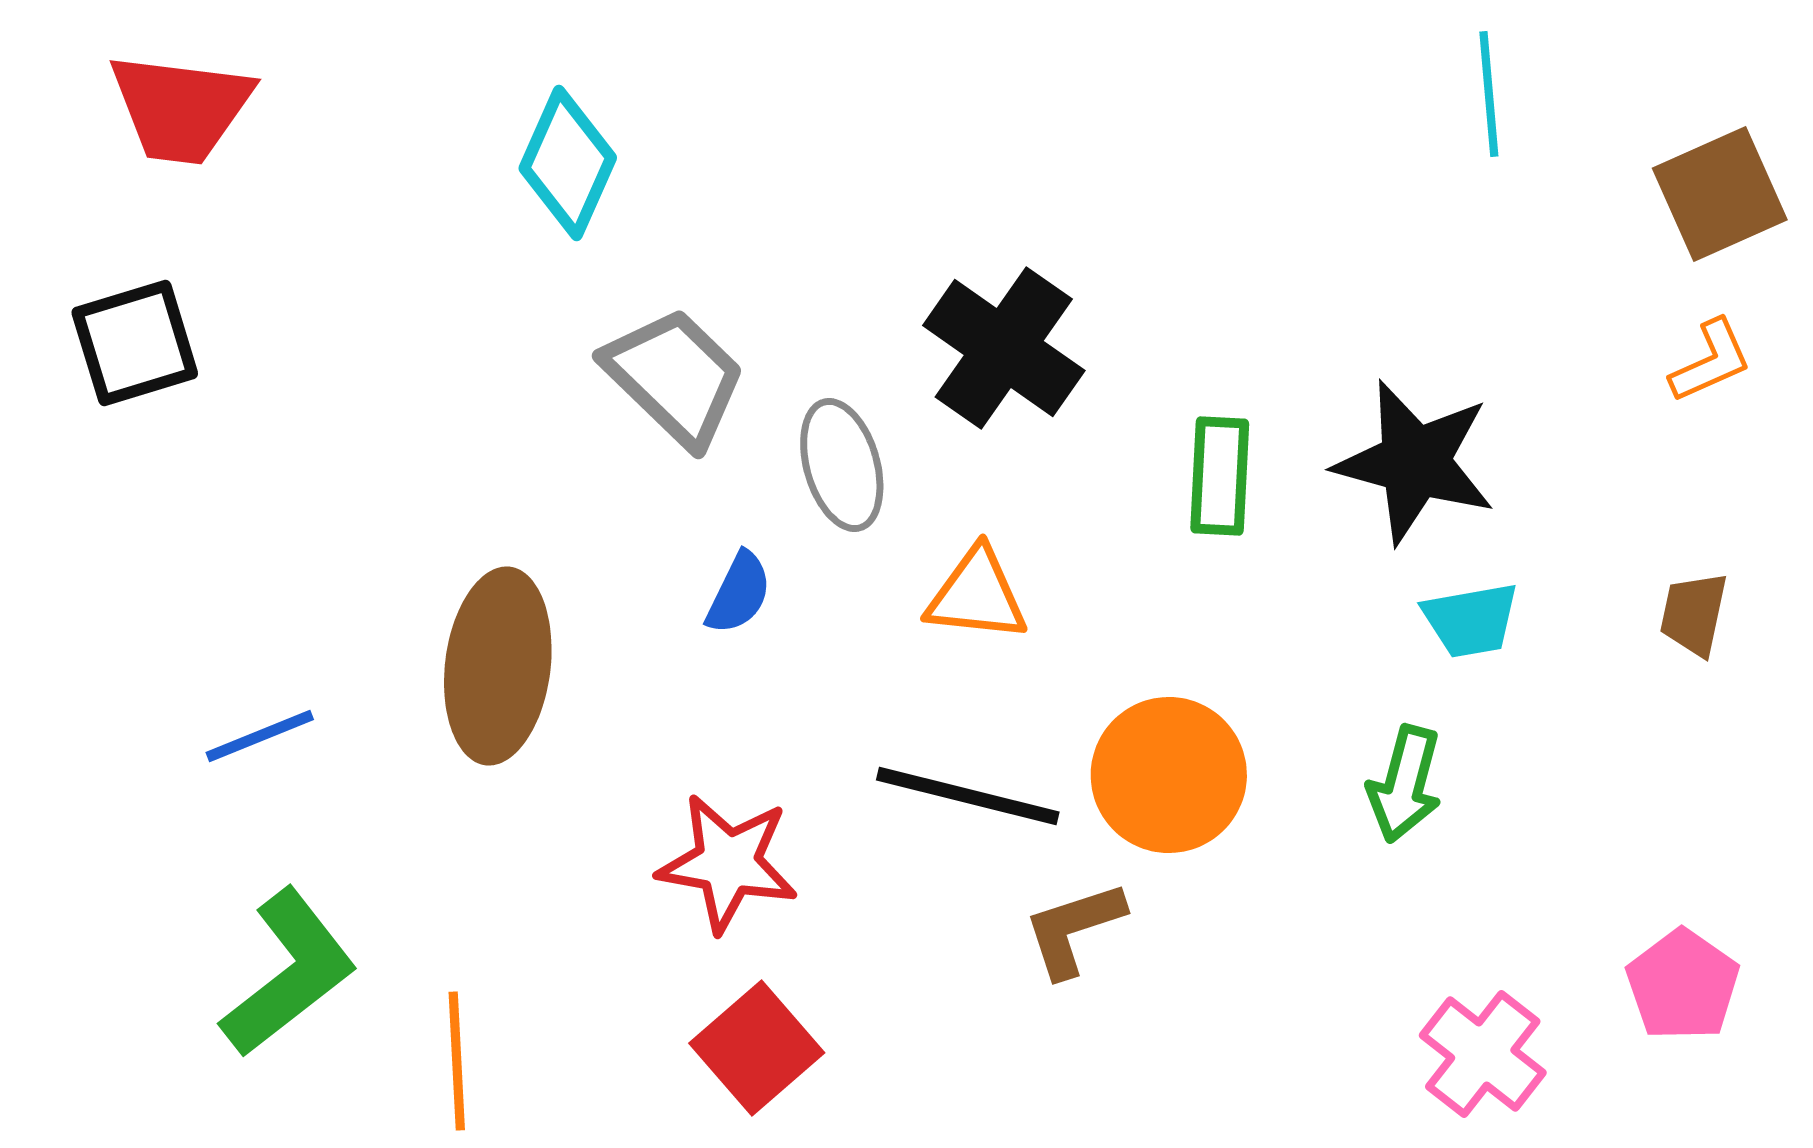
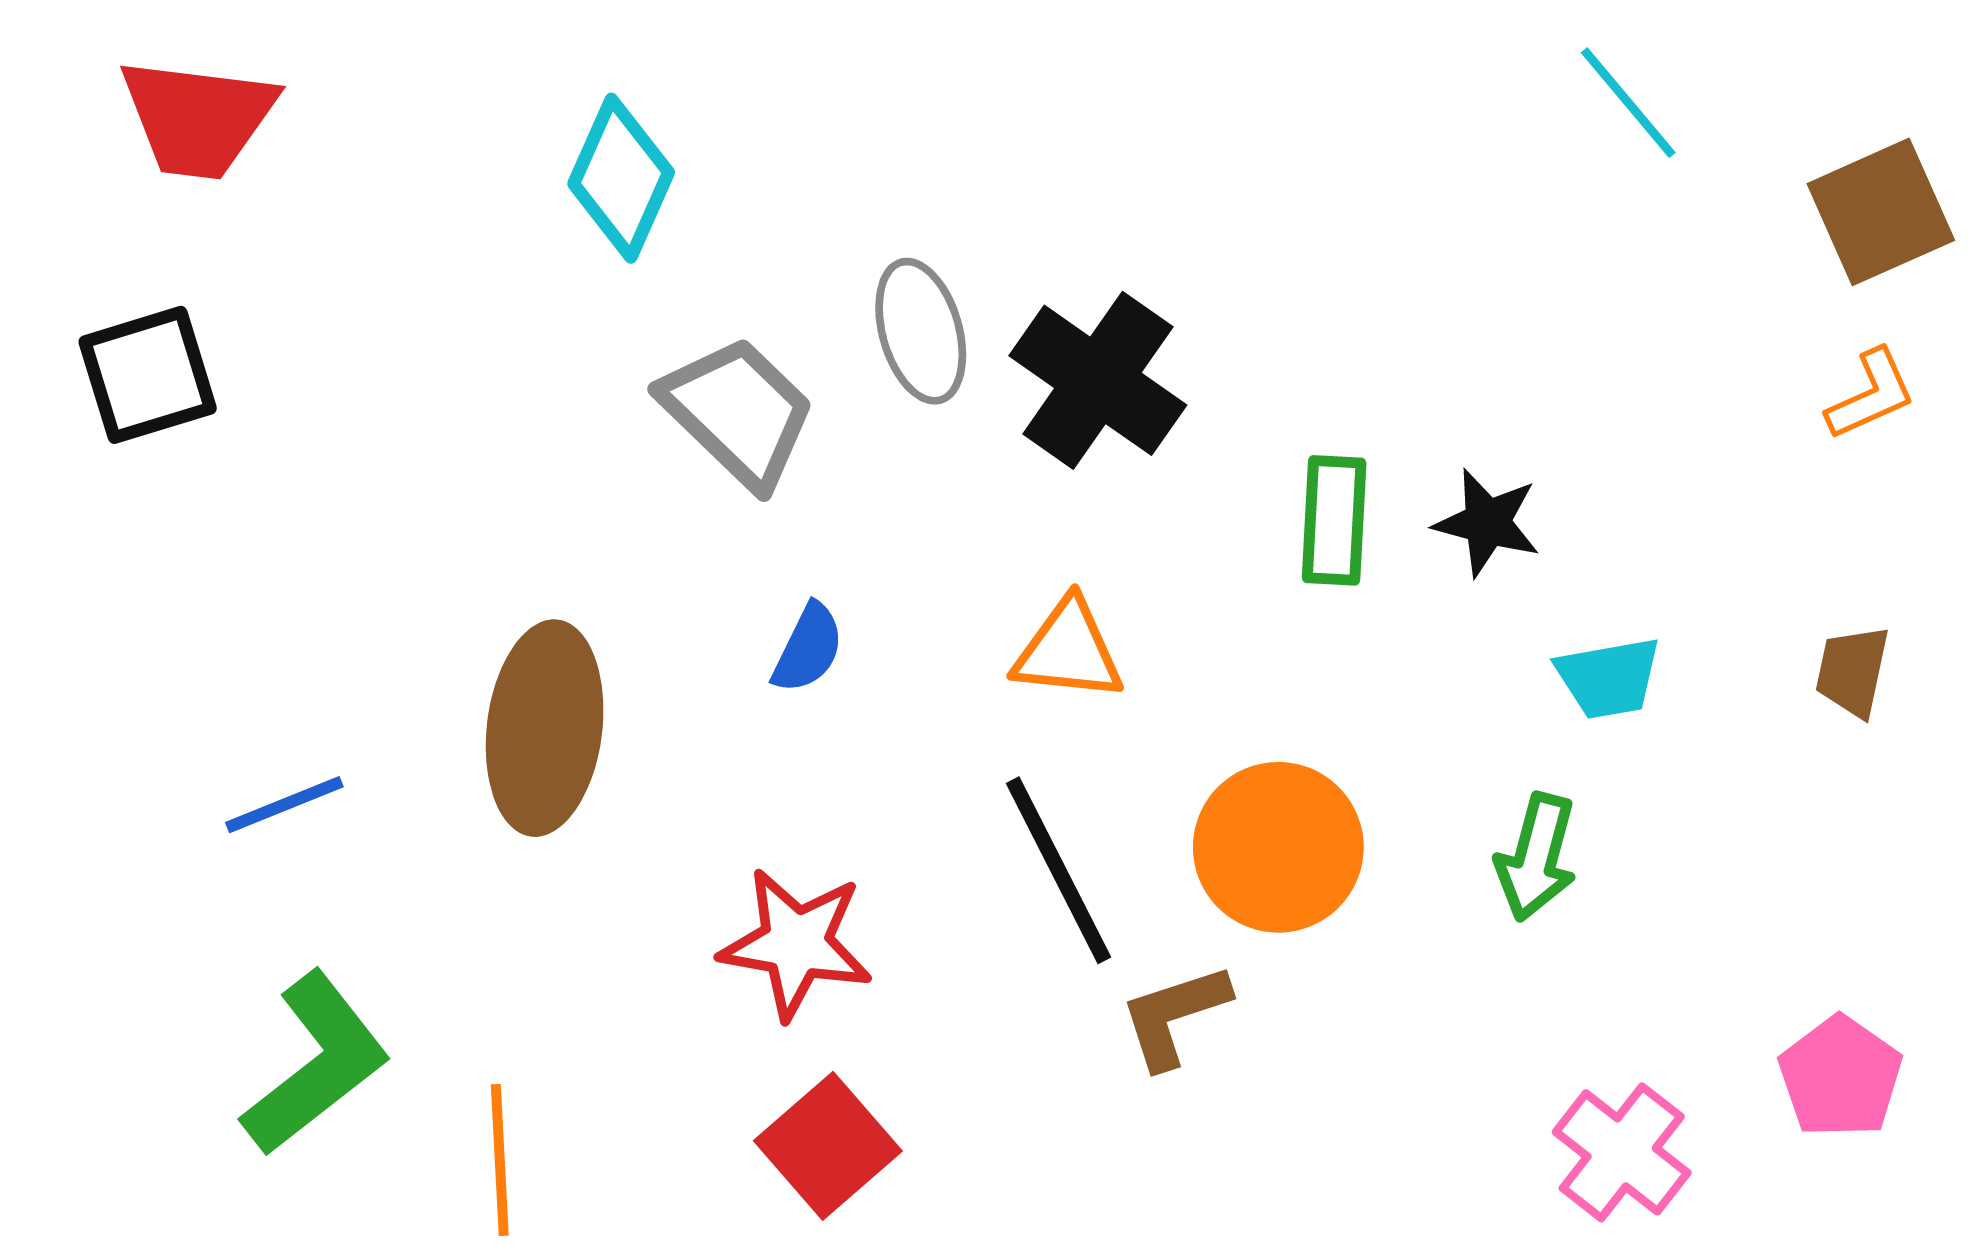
cyan line: (1489, 94) -> (1628, 103), turned -35
black star: (1415, 462) -> (1487, 523), moved, size x0.6
gray ellipse: (842, 465) -> (921, 331), moved
black line: (968, 796) -> (1059, 870), turned 49

